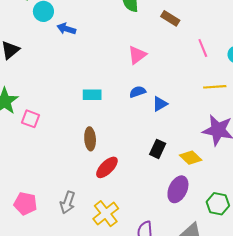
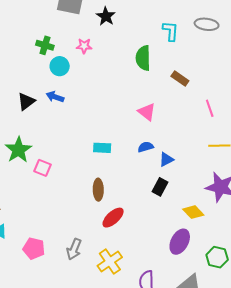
blue arrow: (66, 29) -> (55, 97), moved
pink triangle: (137, 55) -> (147, 112), turned -48
black rectangle: (158, 149) -> (160, 187), moved

